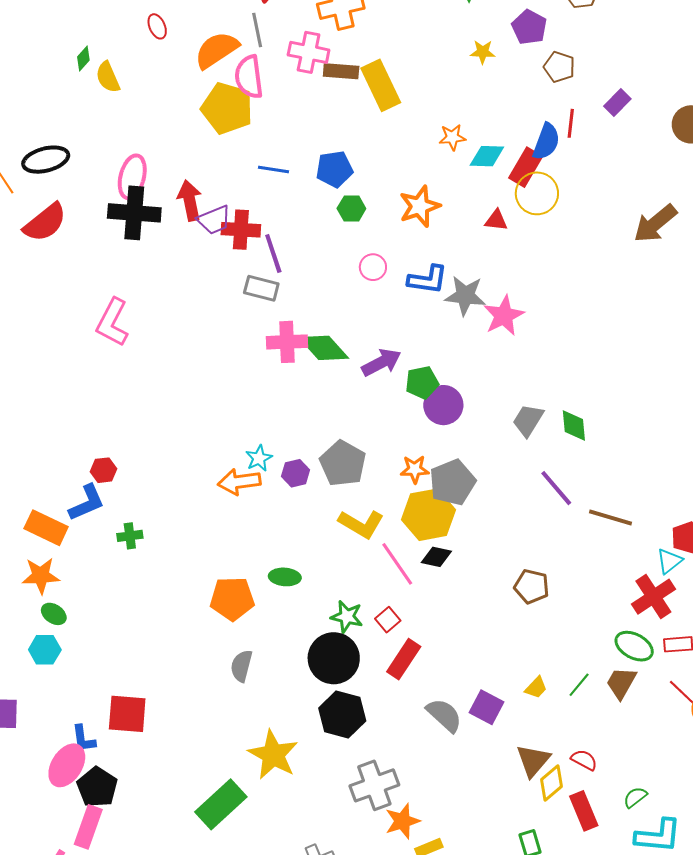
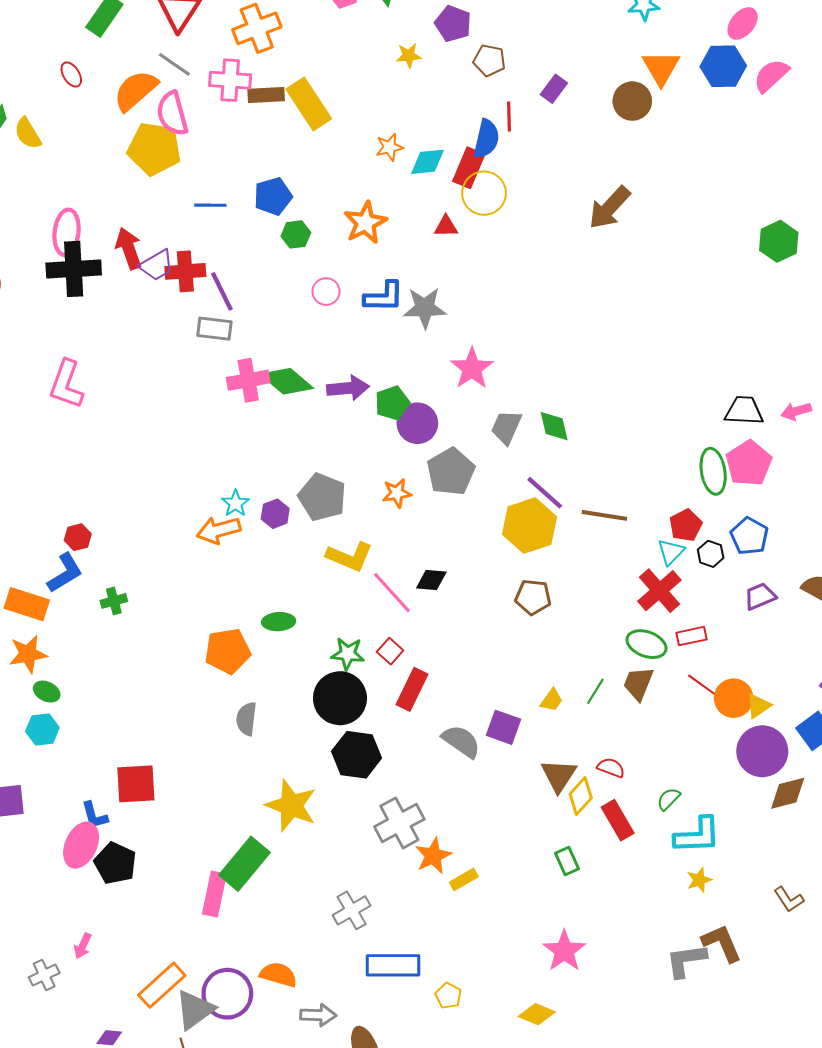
gray line: (257, 30) -> (174, 64), turned -36
pink star: (504, 316) -> (472, 368), moved
purple arrow: (381, 362) -> (348, 388), turned 30
gray pentagon: (452, 482) -> (451, 472), moved
yellow hexagon: (428, 515) -> (529, 526), moved
pink rectangle: (88, 827) -> (214, 894), moved

